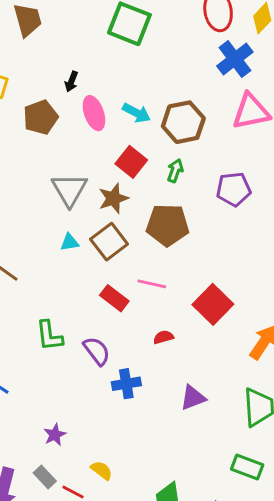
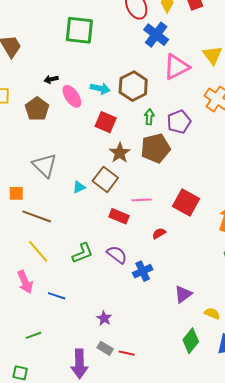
black arrow: (71, 81) -> (51, 79), turned 72
green arrow: (175, 171) -> (149, 117), moved
gray triangle: (69, 190) -> (45, 165), moved
brown star: (113, 198) -> (120, 153), moved
brown pentagon: (168, 225) -> (155, 148), moved
green L-shape: (49, 336) -> (83, 253), turned -90
purple triangle: (193, 398) -> (183, 294), moved
yellow semicircle: (102, 470) -> (212, 313), moved

